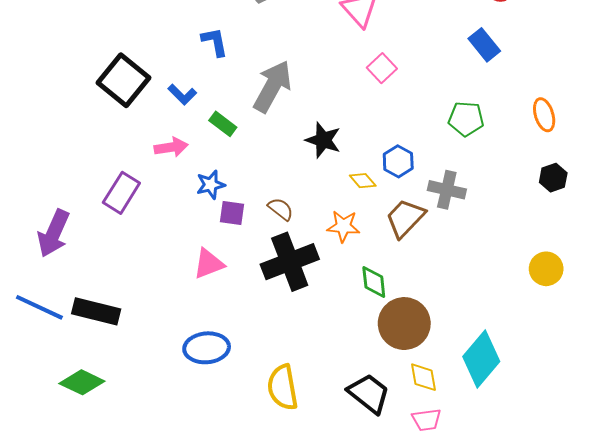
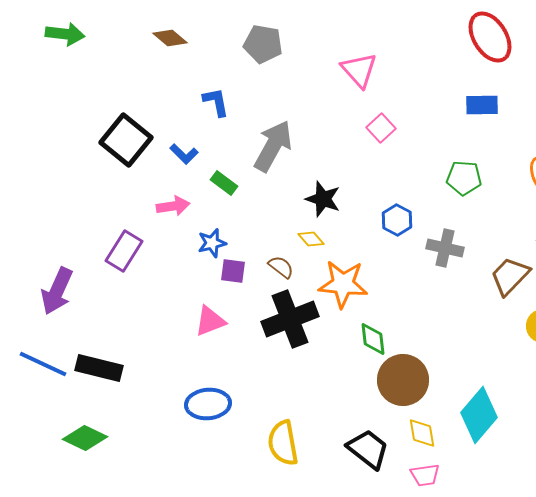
blue rectangle: (484, 45) -> (482, 105), turned -52
yellow diamond: (363, 181) -> (311, 239), moved
brown trapezoid: (405, 218) -> (510, 276), moved
orange star: (343, 226) -> (343, 284), size x1.5

